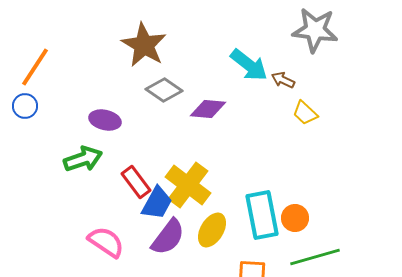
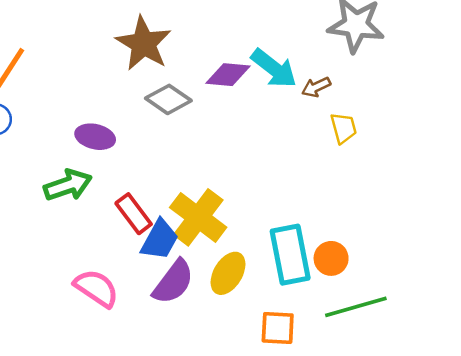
brown arrow: (283, 80) -> (316, 87), turned -50
purple diamond: (208, 109) -> (228, 75), moved
yellow trapezoid: (305, 113) -> (344, 128), turned -148

